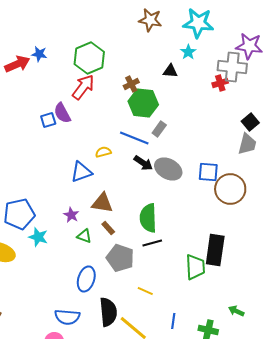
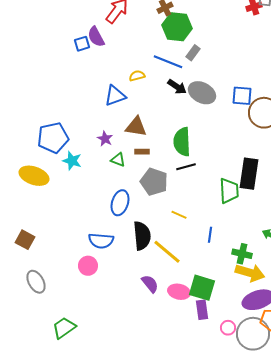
brown rectangle: (108, 228) -> (142, 152), turned -48
blue line: (173, 321) -> (210, 235), moved

